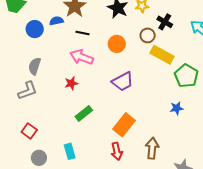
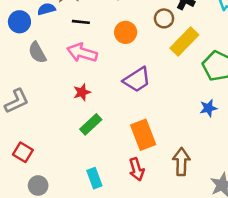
yellow rectangle: (162, 55) -> (184, 42), turned -70
gray semicircle: (35, 66) -> (37, 53), moved, turned -42
red star: (71, 83) -> (82, 92), moved
orange rectangle: (124, 125) -> (143, 135), turned -55
cyan rectangle: (70, 151) -> (94, 178), moved

